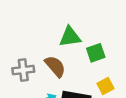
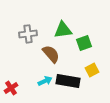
gray cross: (23, 70) -> (28, 34), moved

